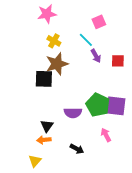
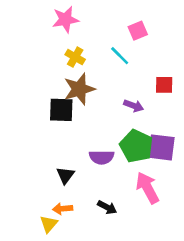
purple arrow: (96, 56) -> (134, 106), moved, turned -40
pink arrow: (106, 135) -> (147, 188), size x1.6
orange arrow: (44, 140) -> (63, 209), moved

